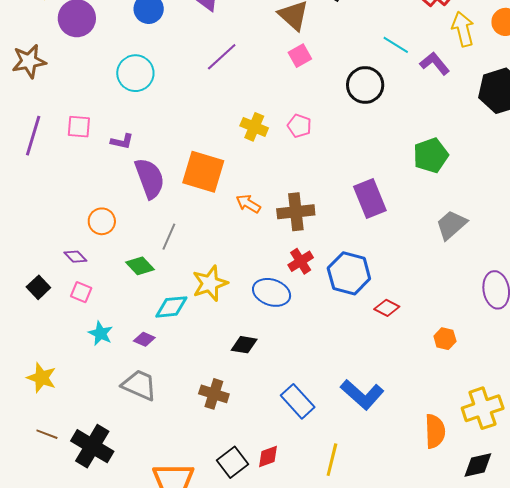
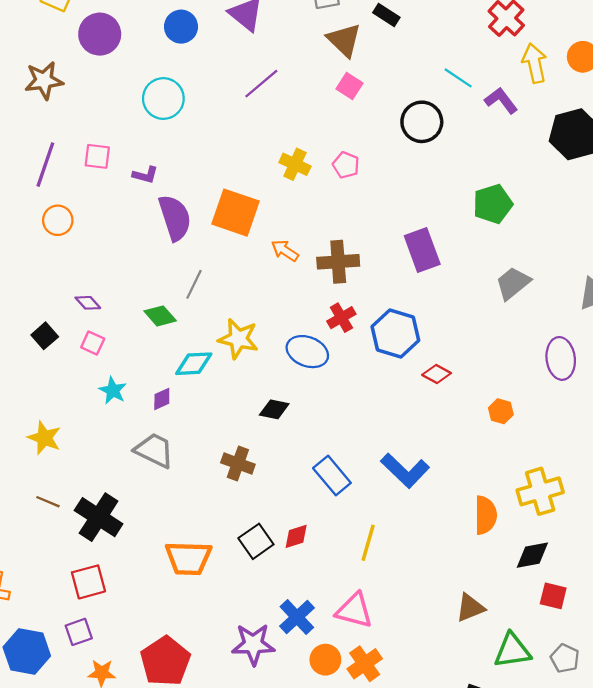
pink square: (300, 56) -> (350, 86), turned -30
orange circle: (102, 221) -> (58, 220), moved
yellow star: (210, 283) -> (238, 339), turned 30
purple diamond: (144, 339) -> (162, 399), turned -50

